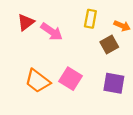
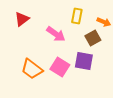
pink arrow: (52, 32) -> (56, 34), moved
purple square: (114, 83) -> (84, 61), moved

